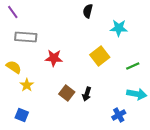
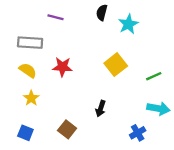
purple line: (13, 12) -> (56, 17), moved, turned -40
cyan star: (119, 28) -> (128, 24), moved, turned -30
yellow semicircle: (14, 67) -> (28, 70), moved
brown square: (67, 93) -> (67, 129), moved

